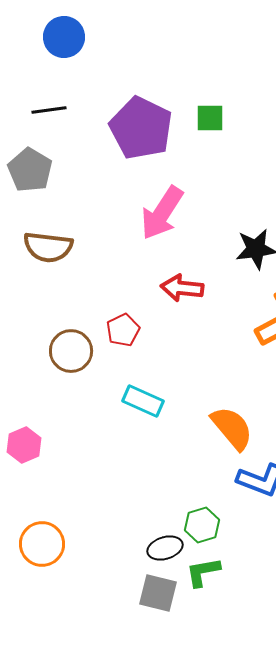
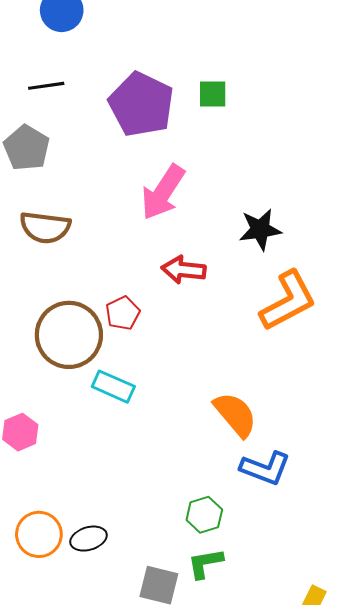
brown circle: (71, 351) -> (69, 335), size x1.5
cyan rectangle: (143, 401) -> (113, 387), moved
black ellipse: (165, 548) -> (89, 539), moved

